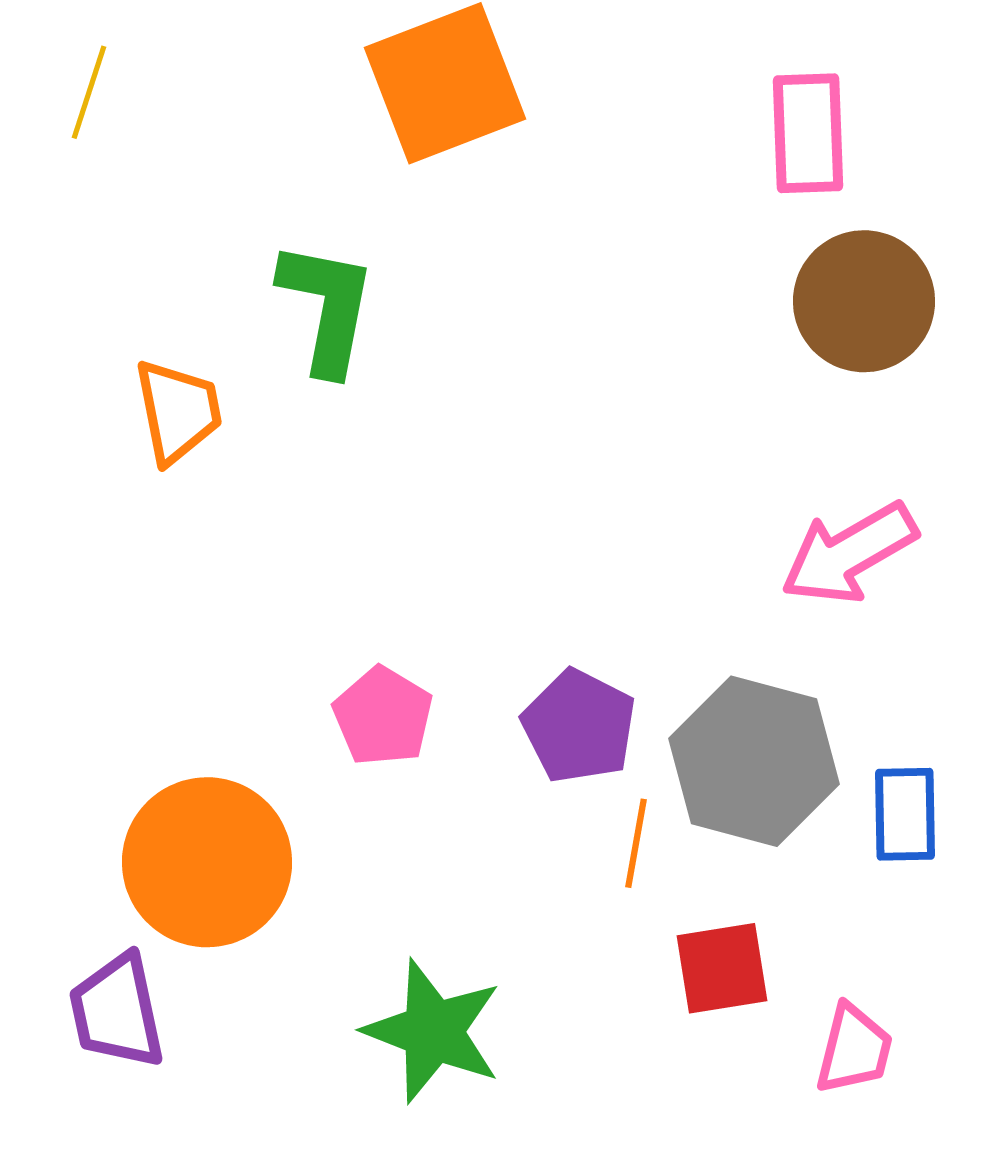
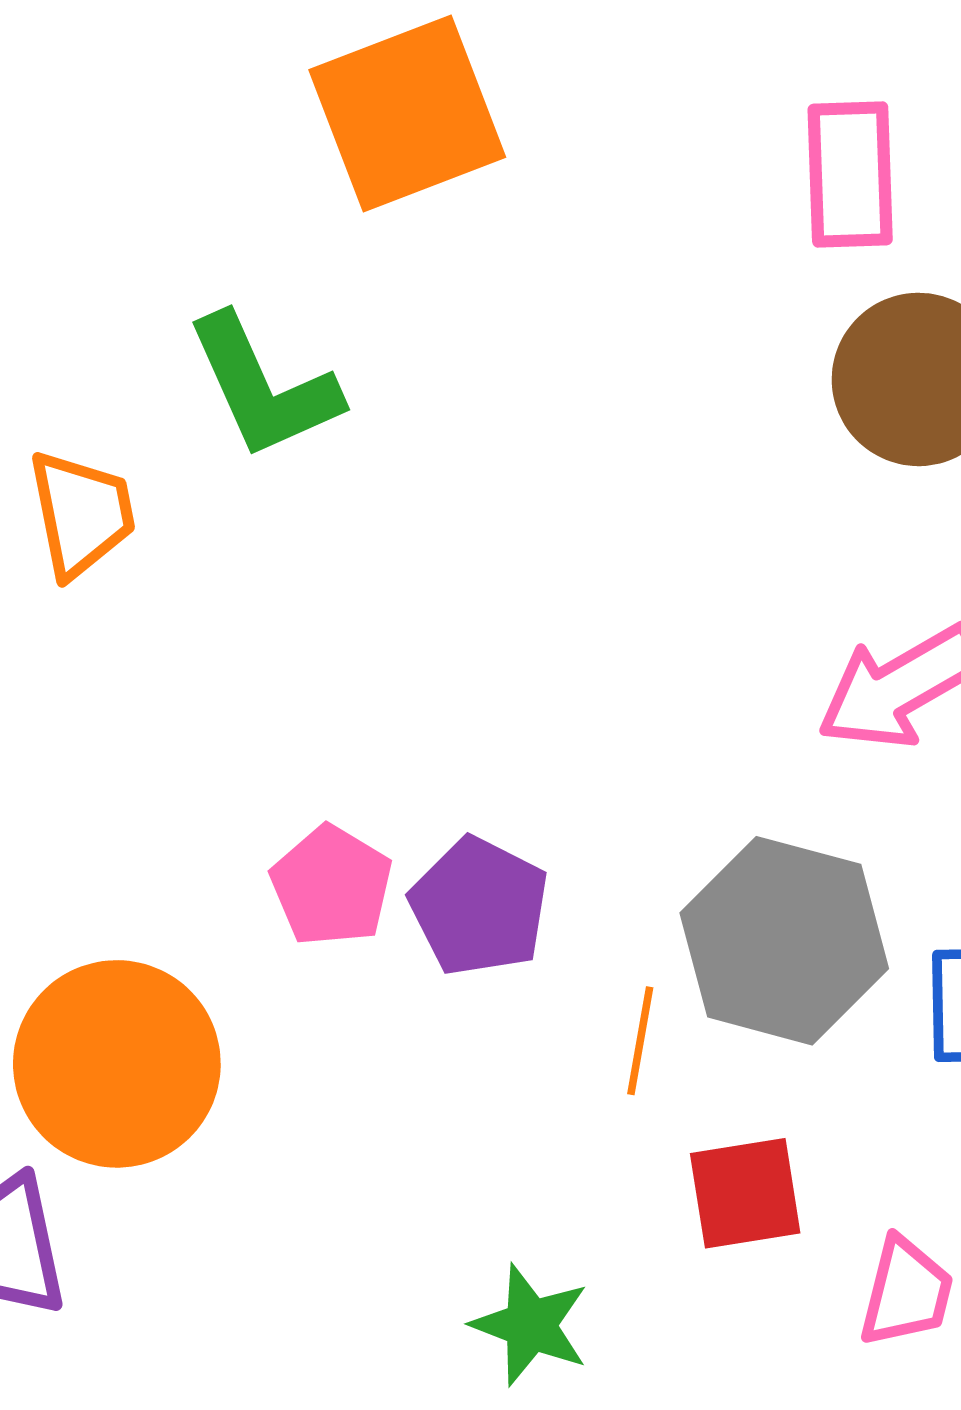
green L-shape: (327, 307) -> (263, 387), turned 145
purple pentagon: (579, 726) -> (479, 907), moved
green star: (433, 1031) -> (530, 1325), moved, size x0.7

